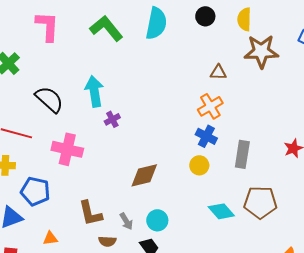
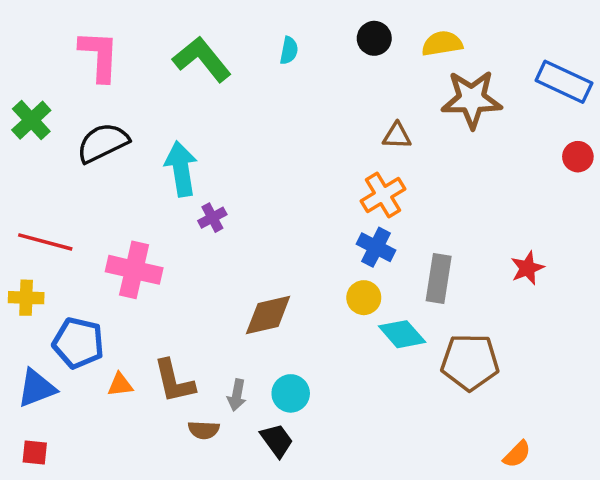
yellow semicircle: (244, 19) -> (442, 44), turned 80
cyan semicircle: (156, 23) -> (289, 50), size x0.5
black semicircle: (49, 99) -> (103, 143), moved, turned -68
cyan diamond: (221, 211) -> (402, 334), moved
gray arrow: (126, 221) -> (237, 395), turned 42
orange triangle: (50, 238) -> (120, 385), moved

